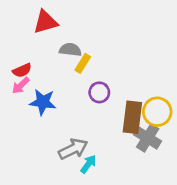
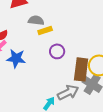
yellow rectangle: (83, 63) -> (45, 30), turned 40
gray arrow: (73, 149) -> (68, 92), moved

